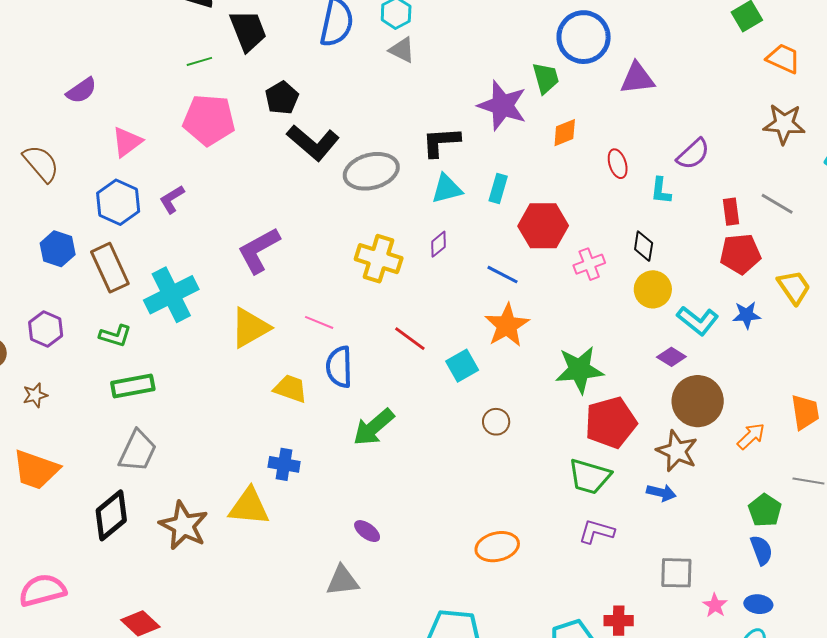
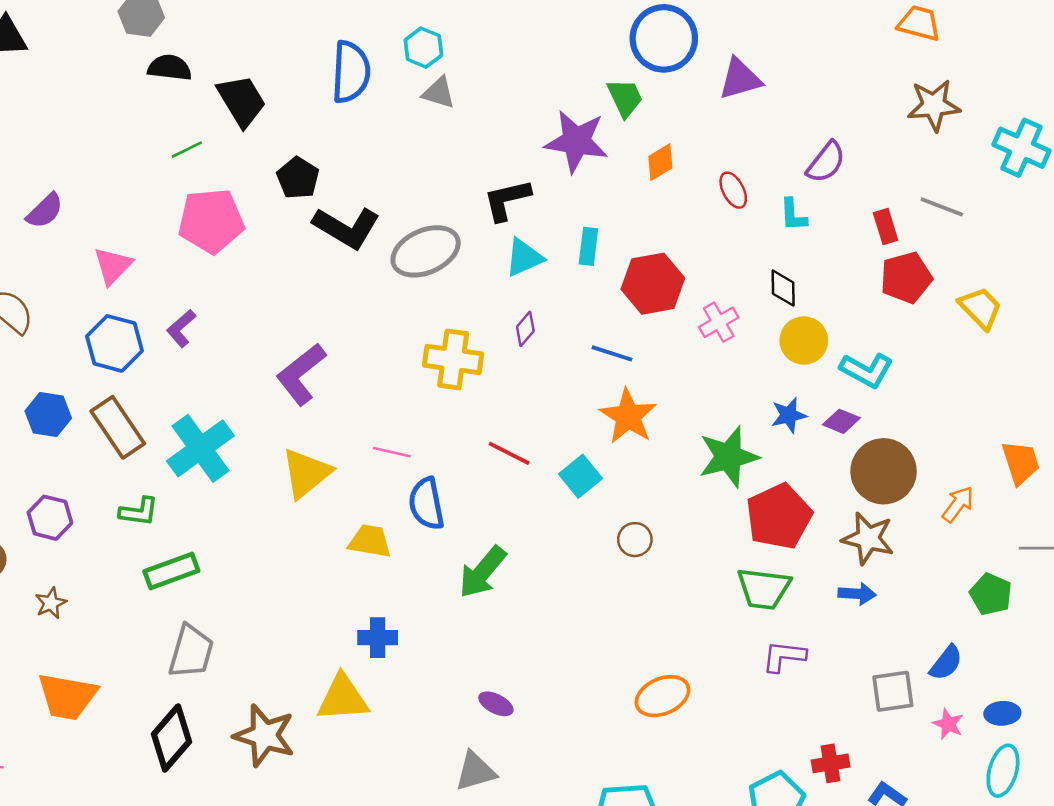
blue star: (747, 315) -> (789, 415), moved
blue semicircle: (761, 550) -> (946, 663), moved, turned 68

